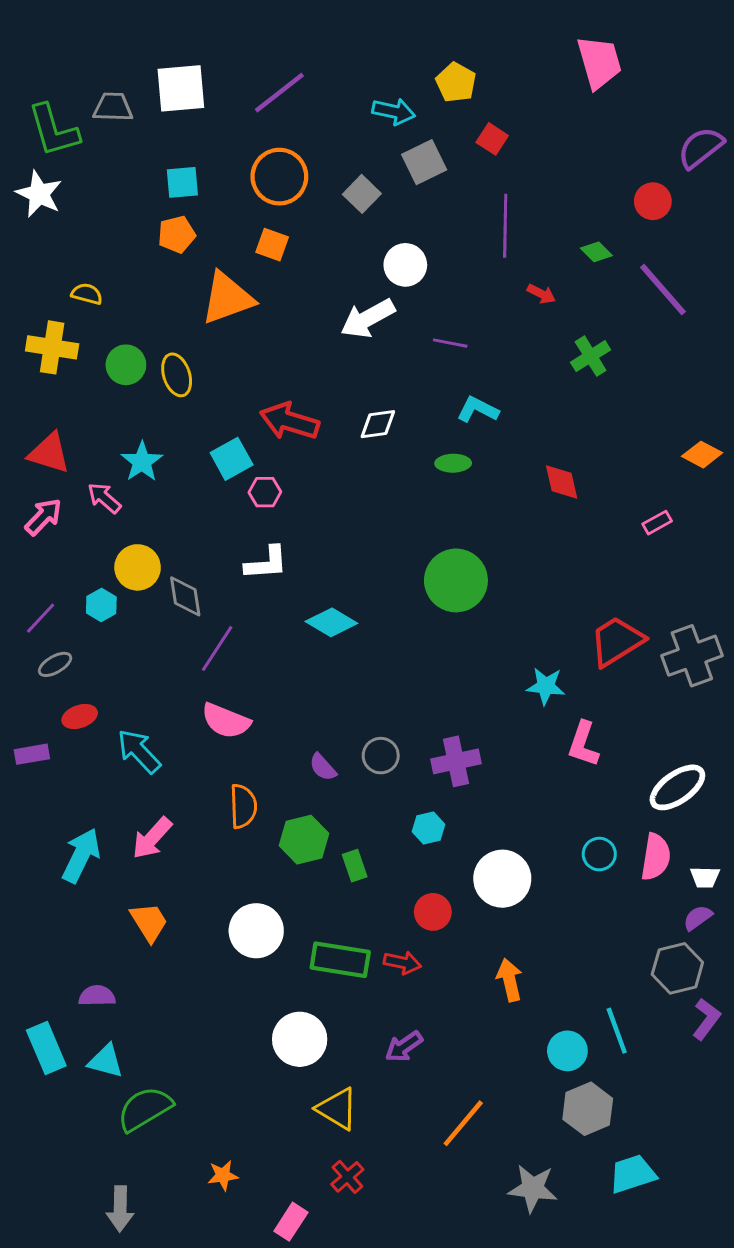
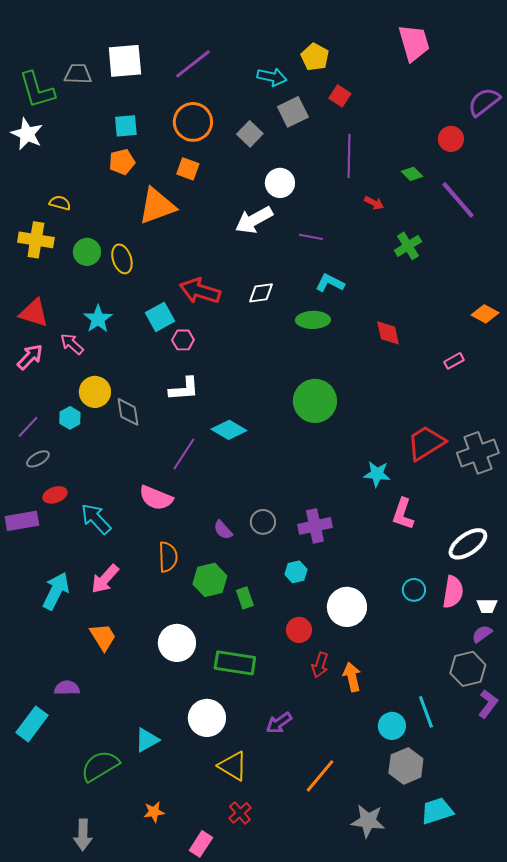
green ellipse: (453, 463) -> (313, 320), size x1.4
purple line: (217, 648) -> (184, 454), moved
purple rectangle: (32, 754) -> (22, 521), size x1.4
red arrow: (402, 963) -> (320, 665), moved, turned 95
cyan rectangle: (46, 1048) -> (32, 724), turned 60
cyan triangle: (106, 1061) -> (147, 740), moved, turned -44

